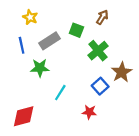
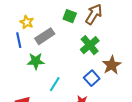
yellow star: (30, 17) -> (27, 22), moved
brown arrow: (102, 17) -> (94, 14), size x1.5
green square: (76, 30) -> (70, 16), moved

